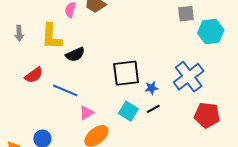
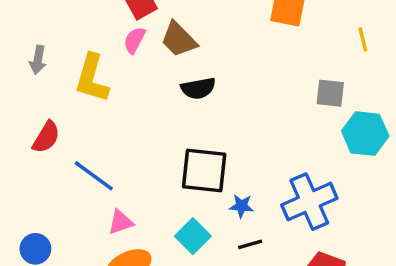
black semicircle: (75, 54) -> (198, 88), moved
red semicircle: (34, 75) -> (46, 137), turned -36
black line: (153, 109) -> (250, 244), moved

